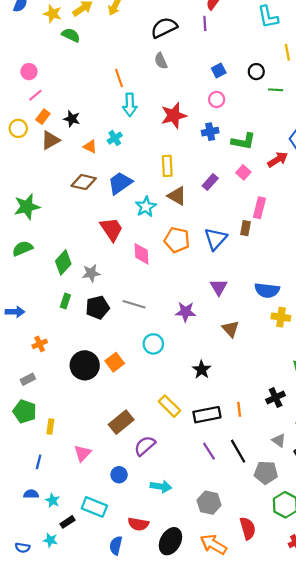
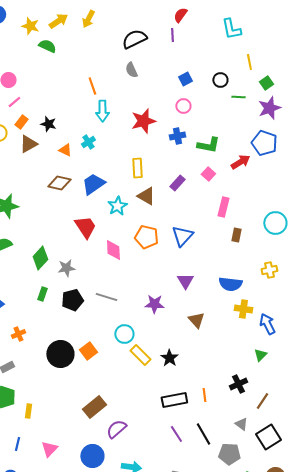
brown rectangle: (246, 228) -> (236, 235), moved
yellow rectangle: (169, 406) -> (140, 355), moved
pink triangle: (83, 453) -> (49, 449), moved
blue circle: (119, 475) -> (92, 456), size x1.5

